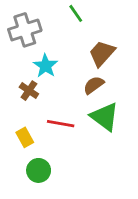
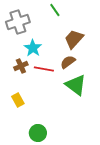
brown cross: (29, 91) -> (21, 66), turned 32
red line: (61, 124) -> (44, 69), moved
green circle: (39, 170) -> (38, 133), moved

